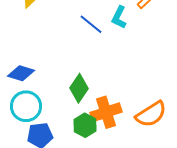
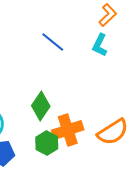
cyan L-shape: (119, 17) -> (100, 45), moved

